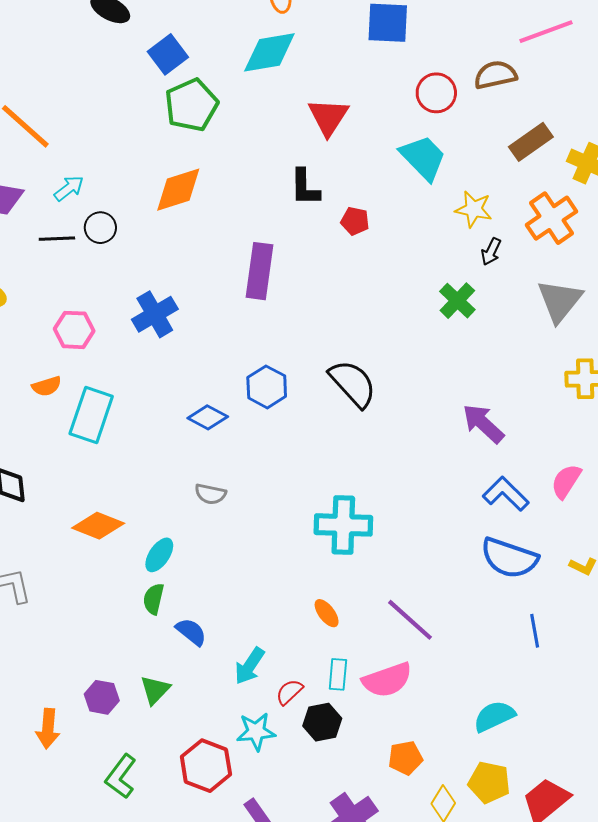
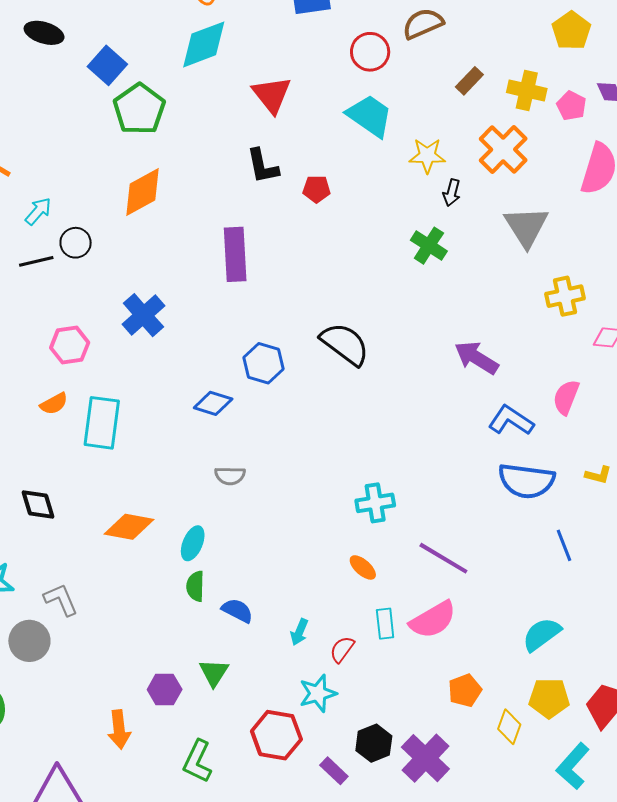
brown rectangle: (531, 142) -> (469, 81), size x0.7
cyan cross: (343, 525) -> (375, 503), moved, size x0.7
cyan arrow: (250, 666) -> (299, 632), size x0.7
black hexagon: (322, 722) -> (374, 743), moved

